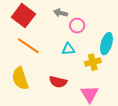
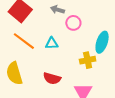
cyan triangle: (68, 49) -> (52, 43), moved

